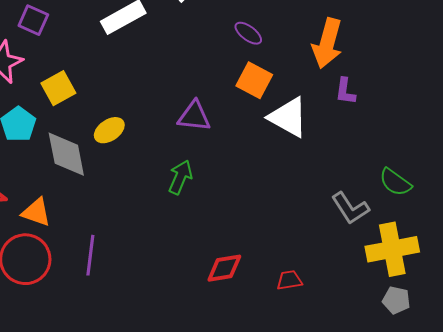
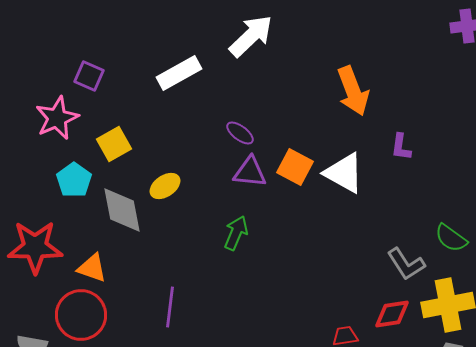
purple ellipse: (248, 33) -> (240, 133), moved
orange arrow: (327, 43) -> (353, 91), moved, turned -36
orange square: (254, 80) -> (295, 167), moved
purple line: (90, 255) -> (170, 307), moved
red diamond: (224, 268) -> (392, 314), moved

